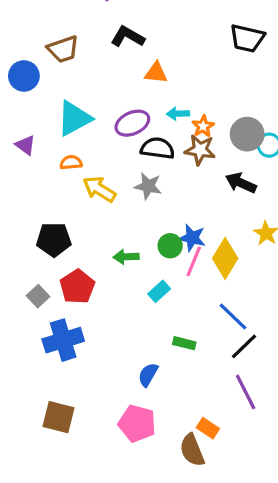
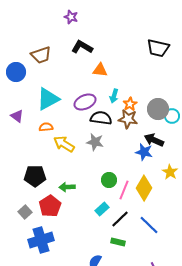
cyan arrow: (178, 114) -> (114, 96), turned -72
blue star: (192, 238) -> (144, 152), moved
green arrow: (126, 257) -> (67, 187), moved
black line: (244, 346) -> (120, 219), moved

